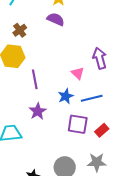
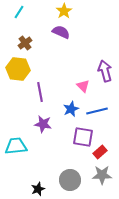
purple star: (38, 111) -> (43, 124), turned -30
red rectangle: (102, 130) -> (100, 152), moved

